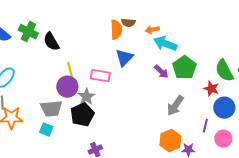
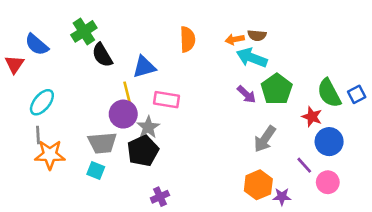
brown semicircle: (128, 23) -> (257, 35), moved
green cross: (28, 32) -> (84, 31), moved, turned 30
blue triangle: (124, 58) -> (144, 67), moved, turned 30
purple line: (205, 126) -> (304, 165), turned -56

